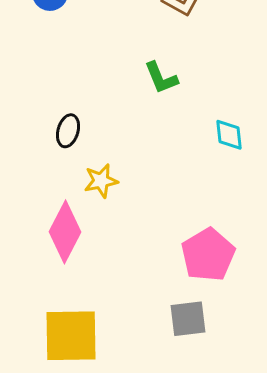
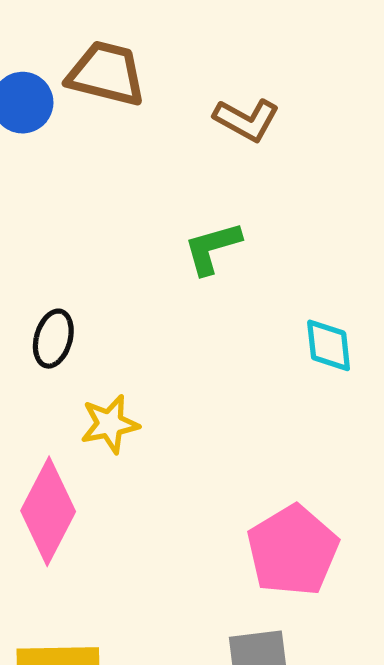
green L-shape: (161, 78) -> (212, 248), turned 96

